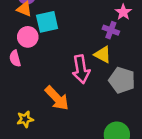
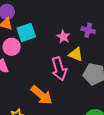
pink star: (123, 12) -> (63, 37), moved
purple cross: (111, 30) -> (88, 30), moved

